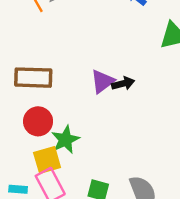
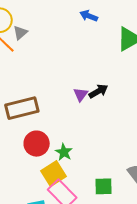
purple triangle: (102, 81) -> (81, 95), size x0.7
green star: (65, 140) -> (64, 152), size x0.7

